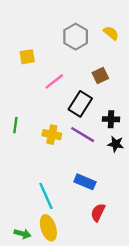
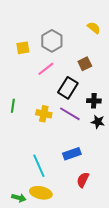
gray hexagon: (76, 37) -> (52, 41), moved
blue rectangle: (85, 182) -> (72, 154), turned -42
yellow ellipse: (48, 228) -> (41, 193), turned -60

